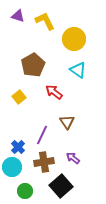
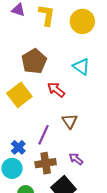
yellow L-shape: (45, 21) -> (47, 15), turned 35
yellow circle: (74, 39) -> (82, 21), moved
yellow square: (19, 97) -> (19, 95), size x1.6

